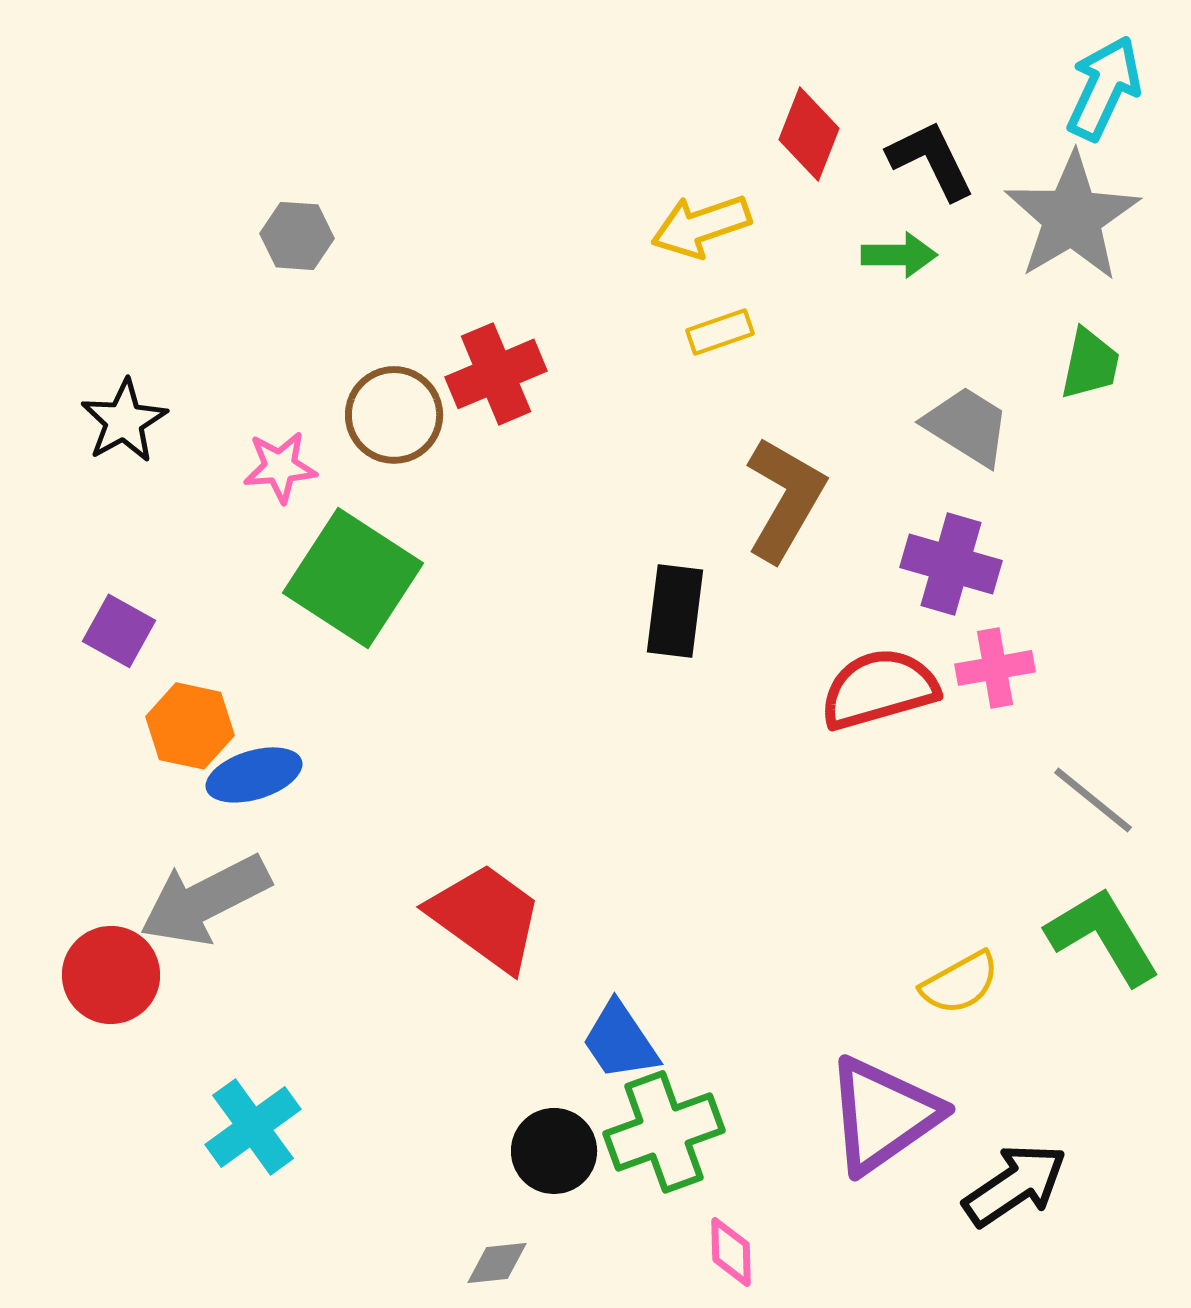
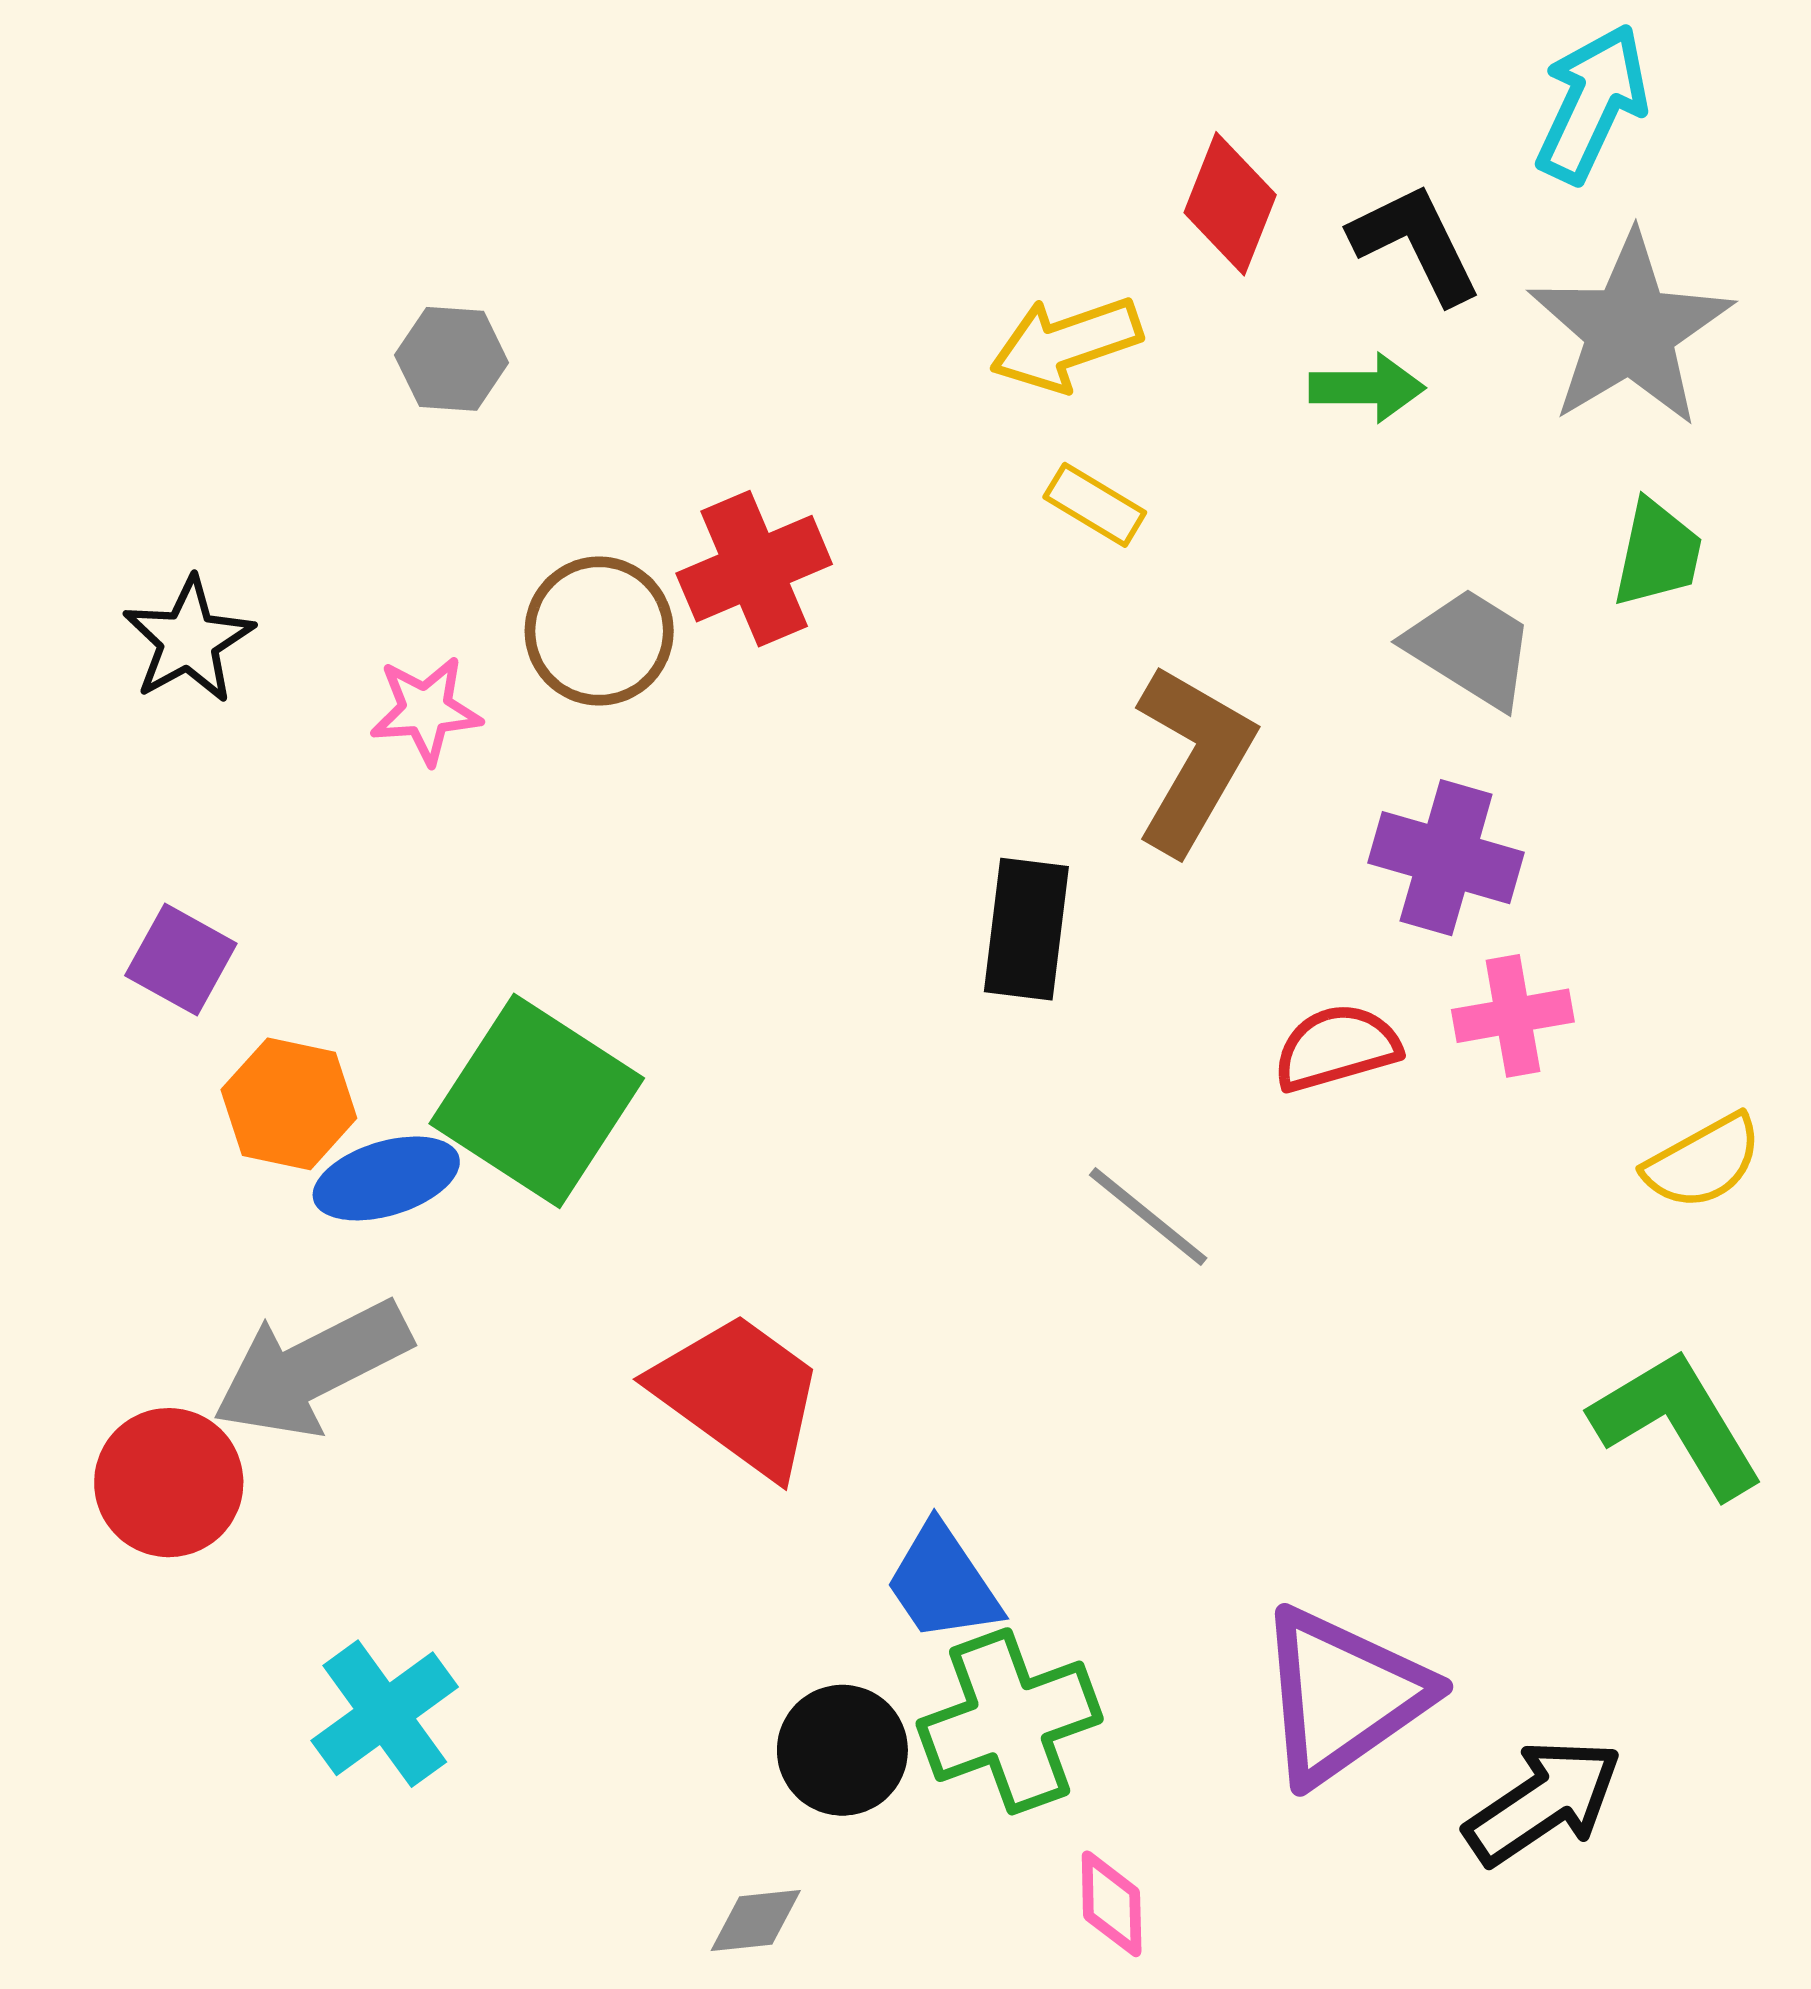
cyan arrow: (1104, 88) -> (1592, 103), moved
yellow rectangle: (720, 332) -> (1095, 505), turned 50
green square: (353, 578) -> (537, 1101), moved
red semicircle: (879, 689) -> (1337, 1048), size x0.7
gray line: (1093, 800) -> (1148, 1216), moved
yellow semicircle: (960, 983) -> (1703, 1162), moved

